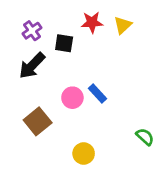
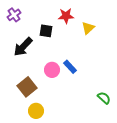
yellow triangle: (123, 25) -> (88, 28), moved
purple cross: (32, 31) -> (14, 15), moved
yellow circle: (84, 153) -> (36, 111), moved

